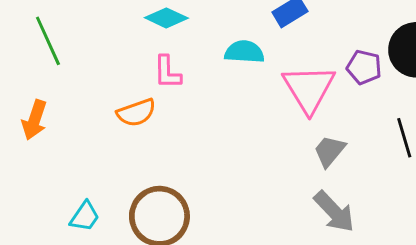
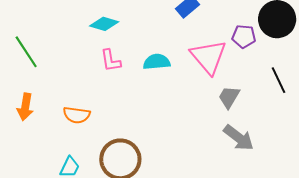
cyan semicircle: (244, 52) -> (157, 62), moved
orange semicircle: (136, 113) -> (77, 115), moved, turned 36

